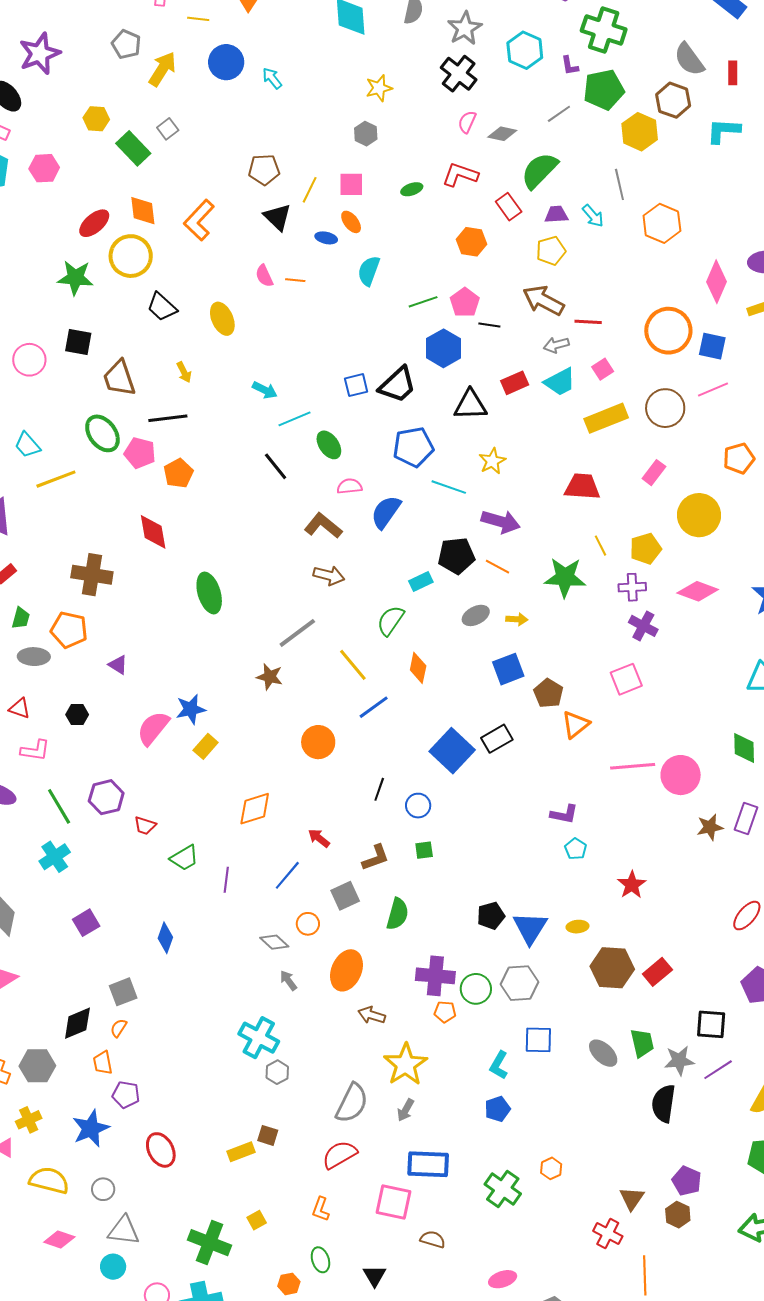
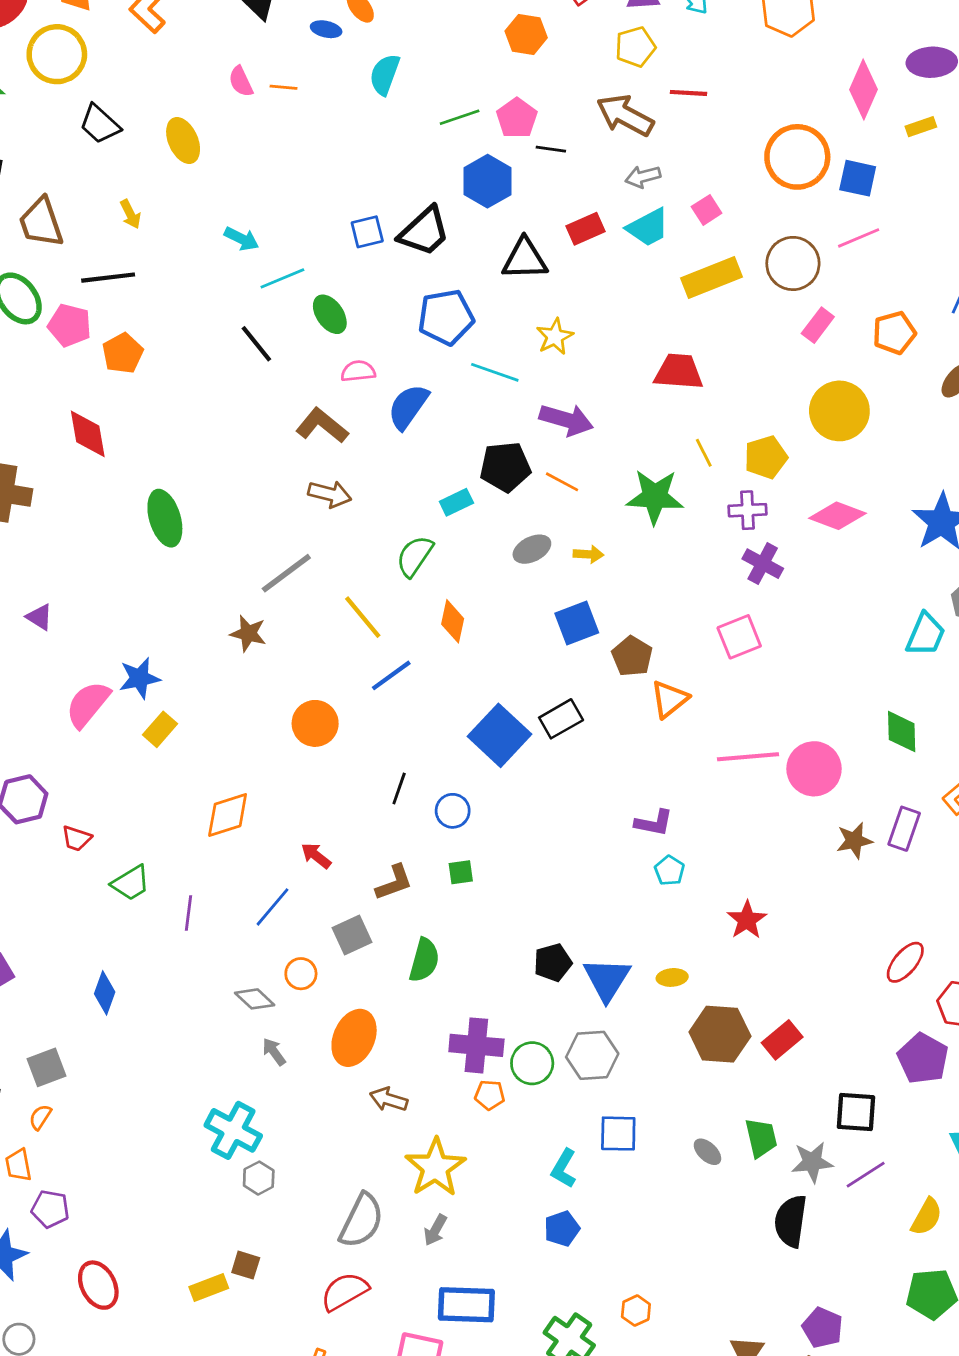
red line: (588, 322) -> (688, 93), moved
pink rectangle: (654, 473) -> (818, 325), moved
gray ellipse: (603, 1053) -> (707, 1152), size x0.7

